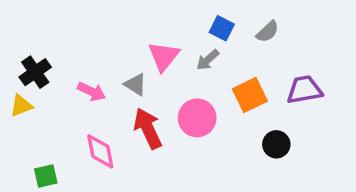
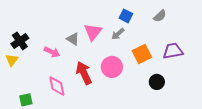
gray semicircle: (268, 32) -> (160, 16), moved
gray triangle: (136, 84) -> (73, 39), moved
yellow triangle: (21, 106) -> (12, 60), turned -32

